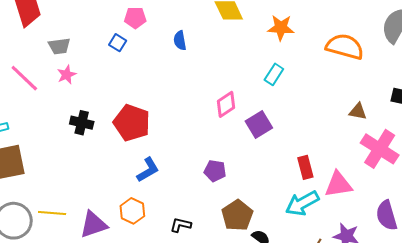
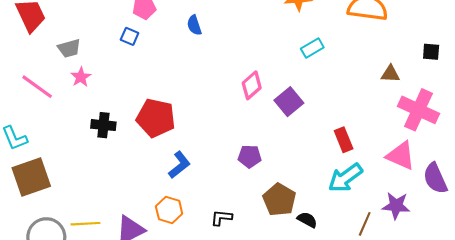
cyan rectangle: (274, 74) -> (312, 48), moved, turned 35
pink triangle: (338, 184) -> (401, 156), moved, turned 40

